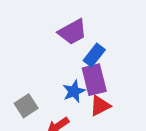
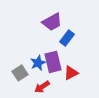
purple rectangle: (94, 80) -> (53, 62), moved
blue star: (74, 91) -> (38, 63), moved

